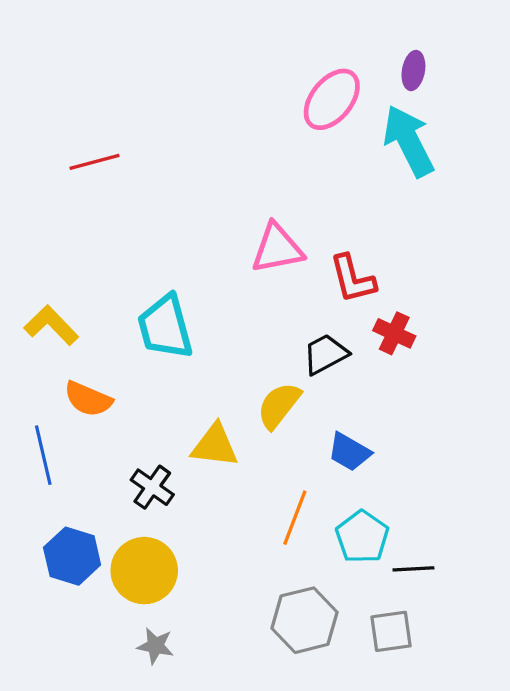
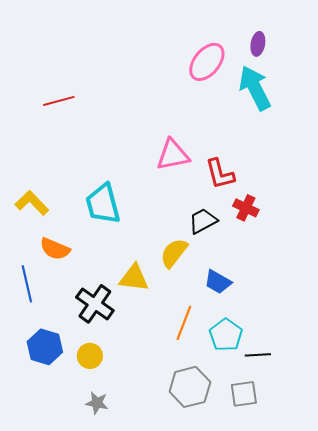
black cross: (152, 487) -> (95, 304), size x1.4
yellow circle: (144, 571) -> (90, 356), size x0.6

